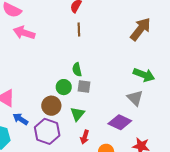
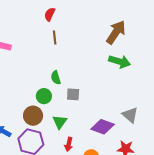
green arrow: (144, 75) -> (120, 62), moved
gray square: (84, 87) -> (73, 94), moved
gray triangle: (135, 98) -> (130, 115), moved

